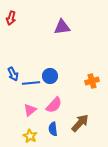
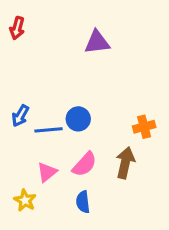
blue arrow: (13, 74) -> (20, 116), turned 56
brown arrow: (80, 123) -> (125, 163), moved, turned -30
yellow star: (30, 136) -> (25, 200), moved

